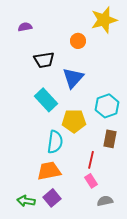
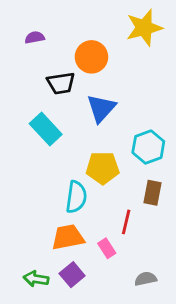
orange circle: (78, 41) -> (91, 57), moved, size x1.5
cyan rectangle: (46, 100) -> (46, 129), moved
pink rectangle: (91, 181) -> (107, 248), moved

